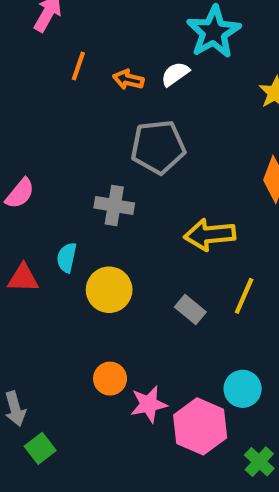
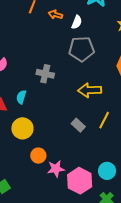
white semicircle: (175, 74) -> (77, 22), moved, turned 144
gray pentagon: (158, 147) -> (81, 49), moved
yellow circle: (109, 290) -> (22, 128), moved
cyan circle: (243, 389) -> (107, 171), moved

